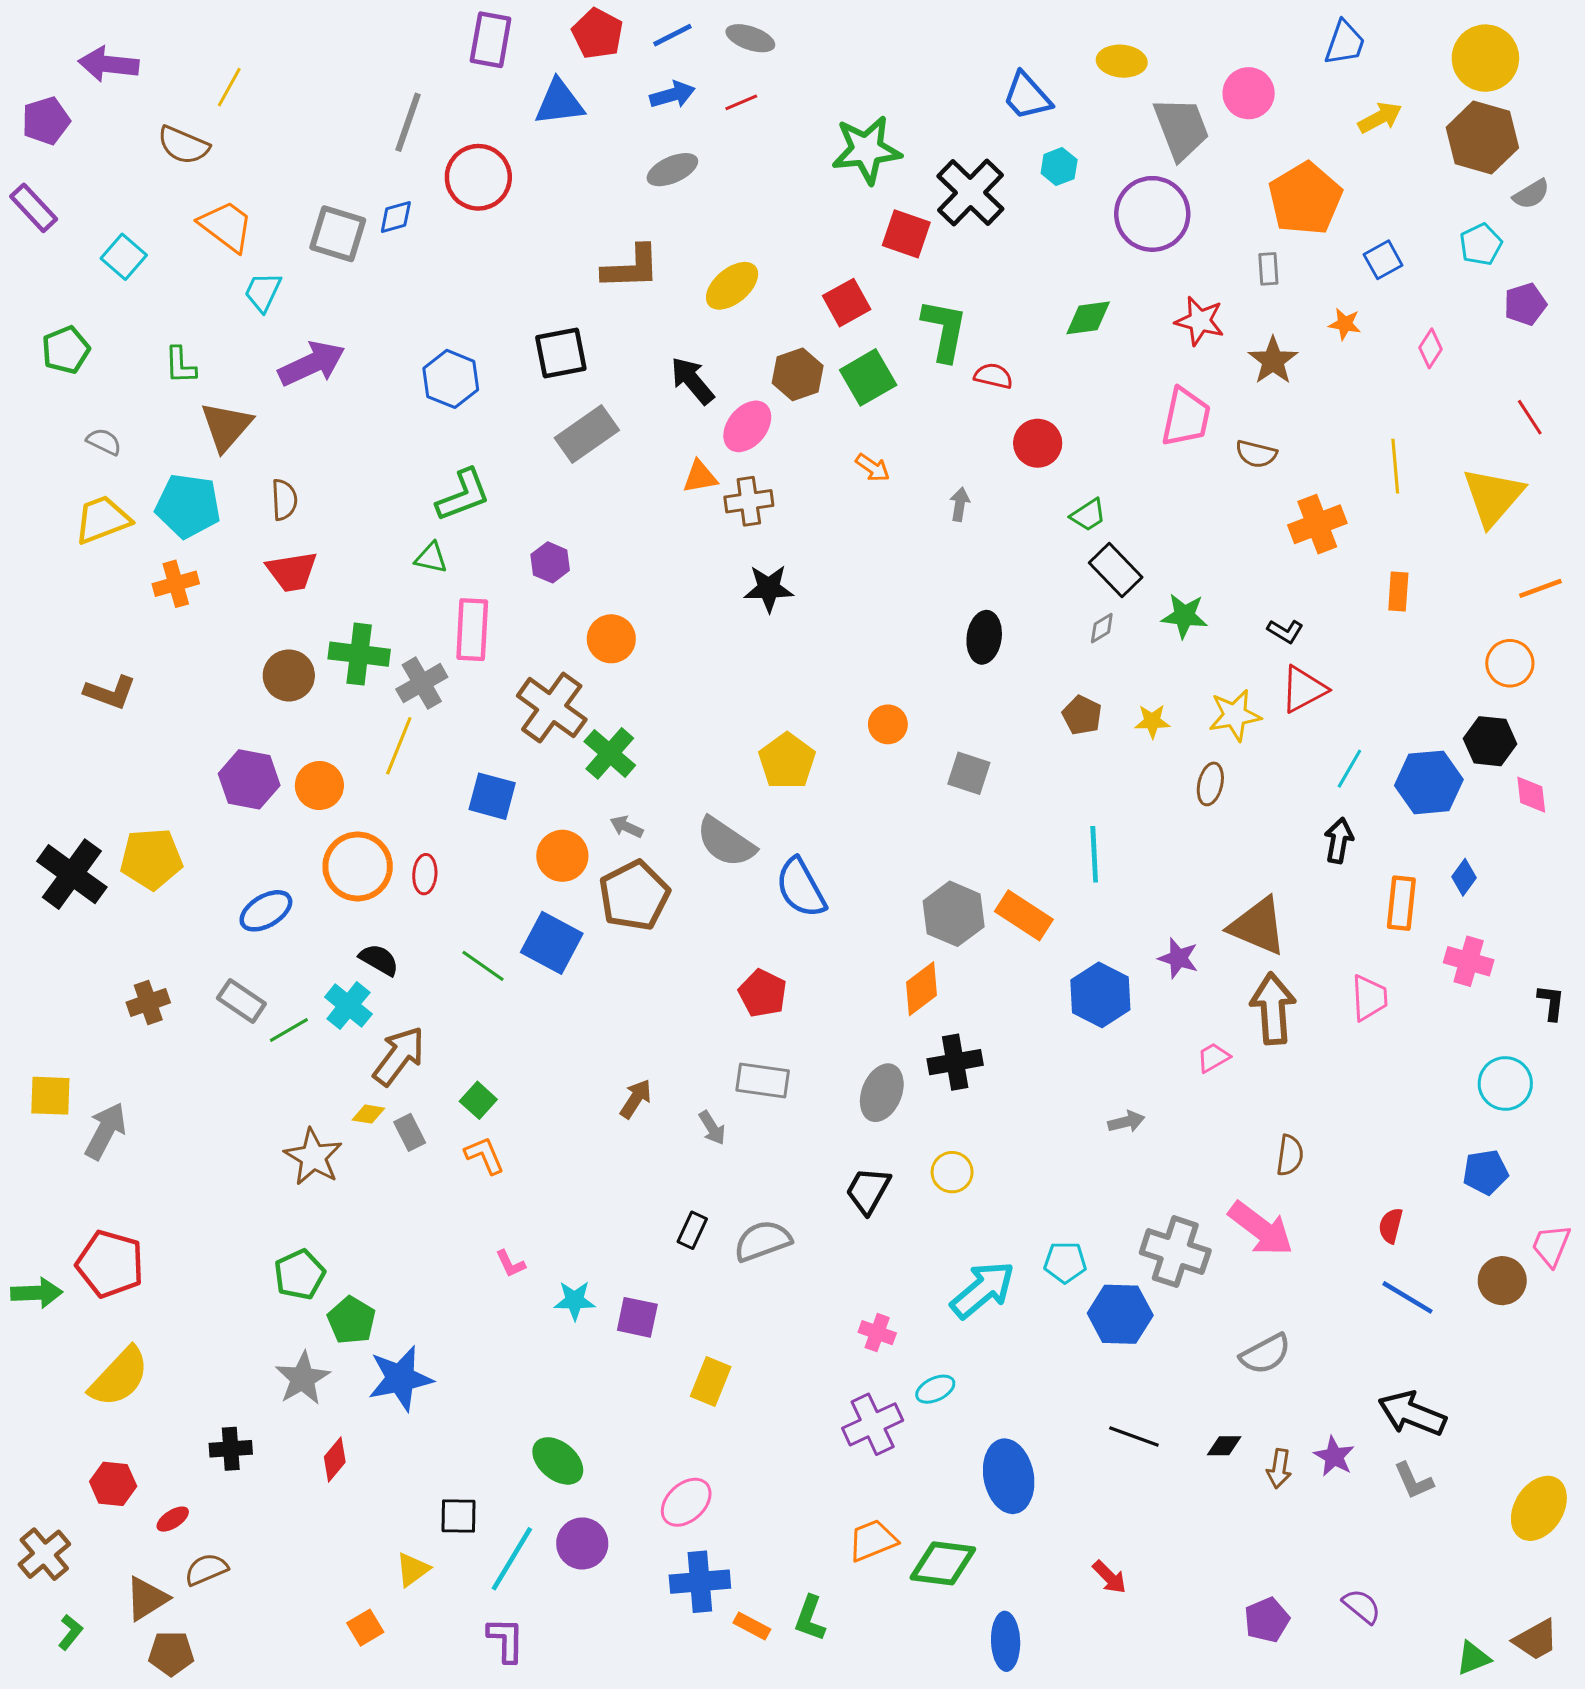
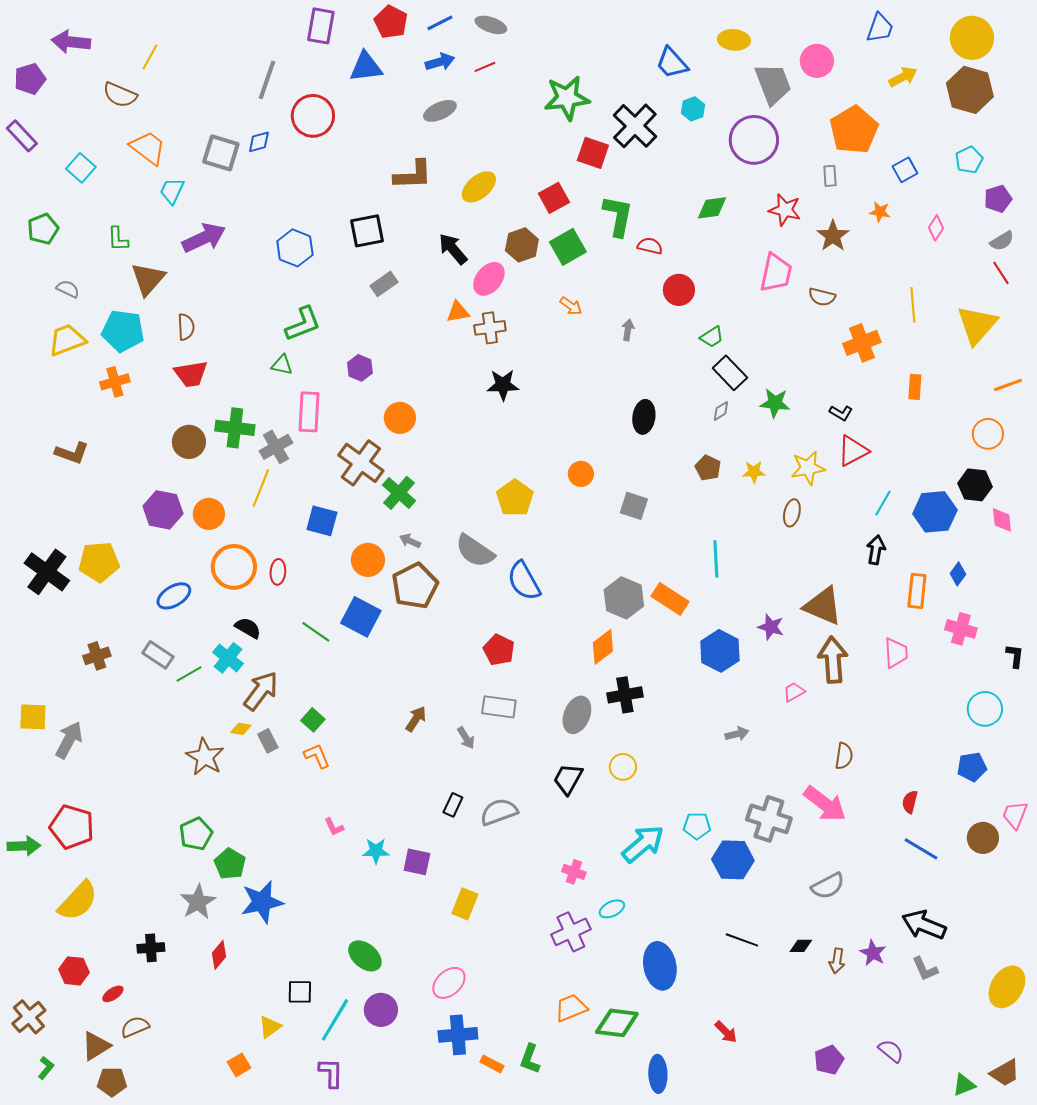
gray semicircle: (1531, 194) -> (1002, 241), moved
gray rectangle: (587, 434) -> (384, 284), size x0.7

